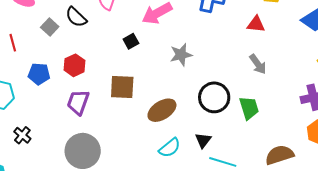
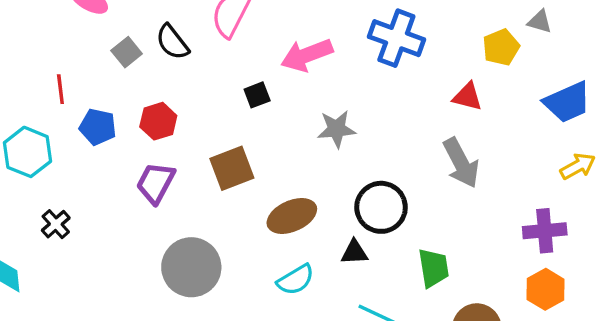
red line: (13, 43) -> (60, 89), moved
gray arrow: (258, 64) -> (461, 163), size x1.4
brown square: (122, 87) -> (232, 168), turned -32
green trapezoid: (249, 108) -> (433, 268), moved
black triangle: (203, 140) -> (354, 252), moved, turned 42
gray circle: (83, 151) -> (191, 267), moved

